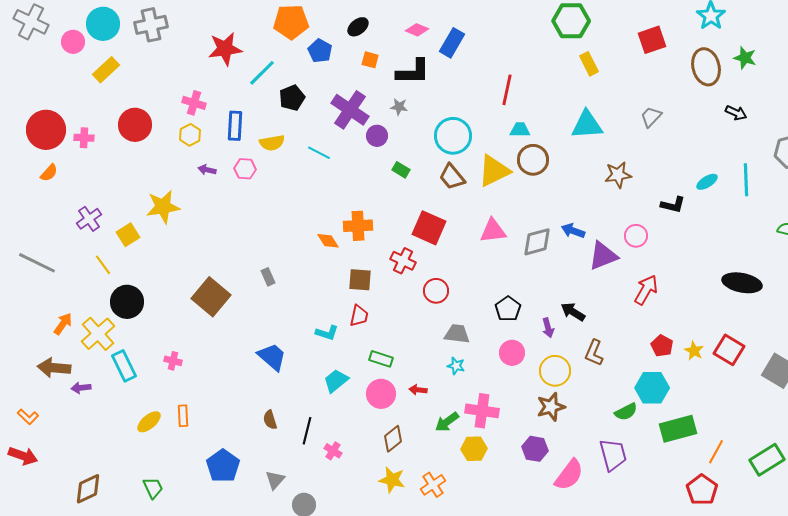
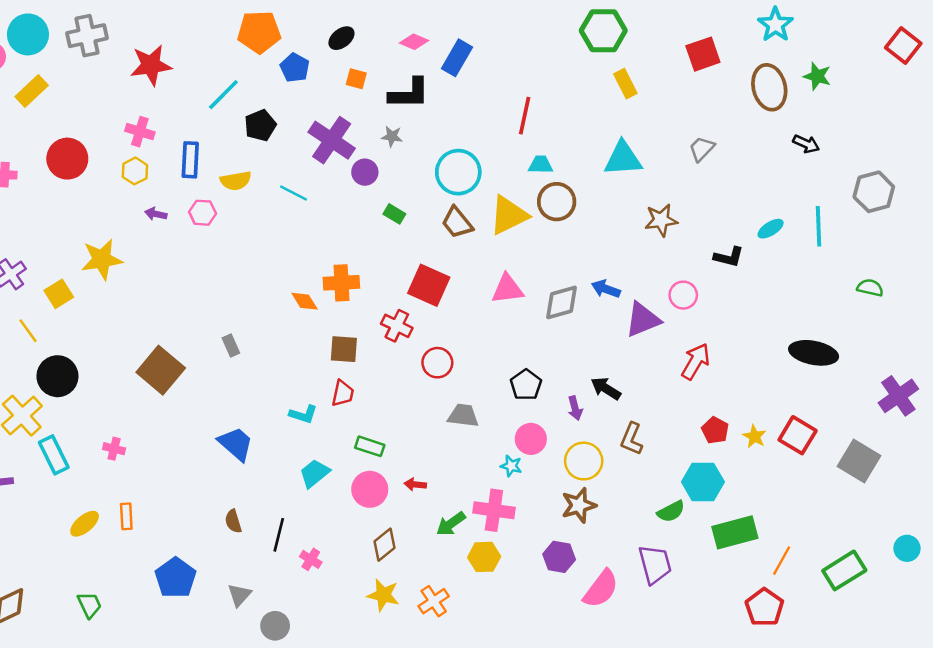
red star: (225, 49) -> (151, 65), moved
cyan star: (456, 366) -> (511, 466), moved

